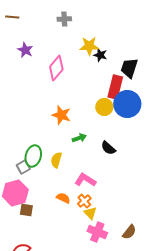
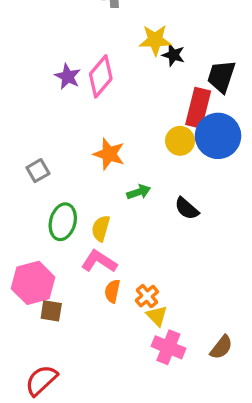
purple star: (25, 50) -> (68, 76), moved
gray square: (23, 167) -> (38, 171), moved
pink L-shape: (85, 180) -> (99, 261), moved
orange semicircle: (63, 198) -> (112, 291), turned -104

